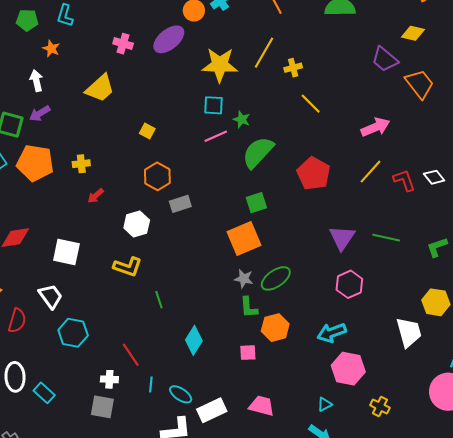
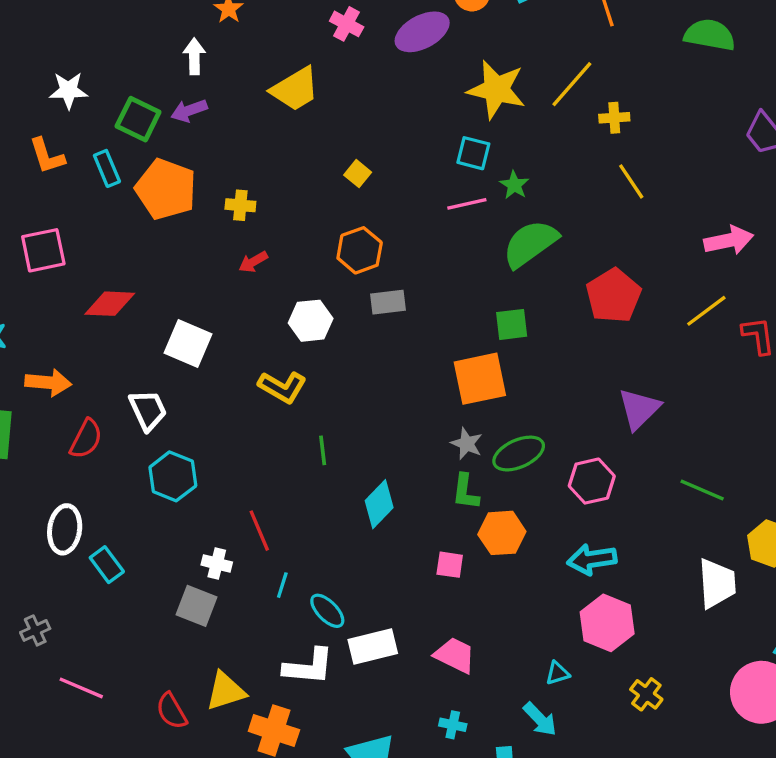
green line: (386, 238) -> (702, 490), moved
pink hexagon: (349, 284) -> (592, 481), moved
cyan diamond: (194, 340) -> (379, 504), moved

